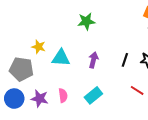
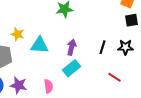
pink semicircle: (63, 95) -> (48, 86), moved
cyan rectangle: (93, 95) -> (71, 68), moved

